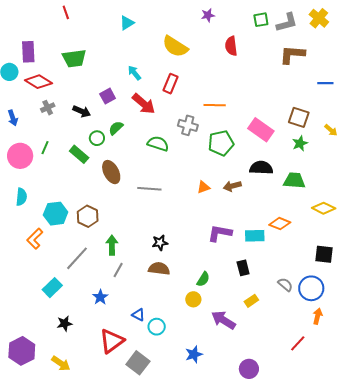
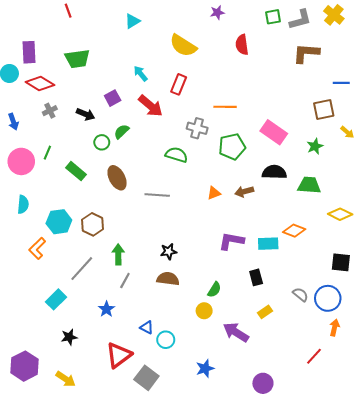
brown square: (299, 117) -> (324, 109), moved, turned -30
green semicircle: (158, 144) -> (176, 155), moved
green rectangle: (79, 154) -> (76, 171), moved

